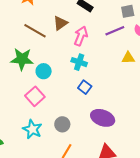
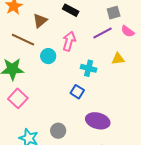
brown triangle: (60, 23) -> (40, 21), moved
cyan cross: (79, 62) -> (89, 68), moved
cyan circle: (44, 71) -> (48, 56), moved
pink square: (35, 96) -> (18, 98), moved

